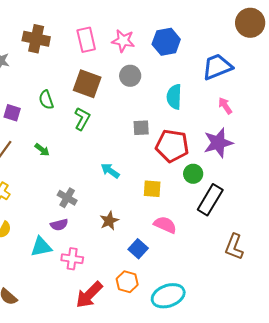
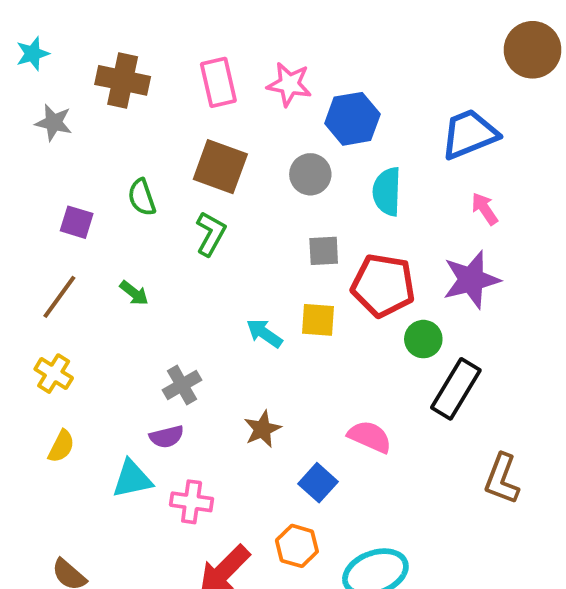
blue hexagon: (166, 42) -> (352, 119), moved
gray circle: (130, 76) -> (310, 174), moved
yellow square: (152, 189) -> (318, 320), moved
gray cross: (67, 198) -> (182, 385), turned 30

